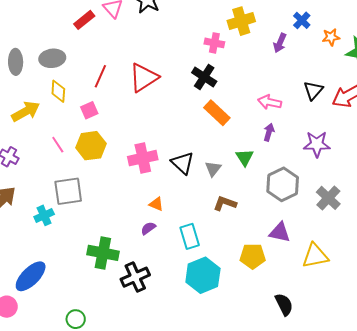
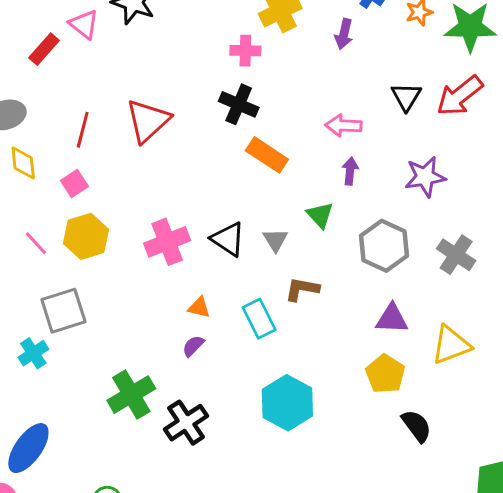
cyan rectangle: (190, 236) -> (259, 319), moved
green cross: (103, 253) -> (131, 395), turned -32
yellow pentagon: (253, 256) -> (385, 374), moved, turned -30

